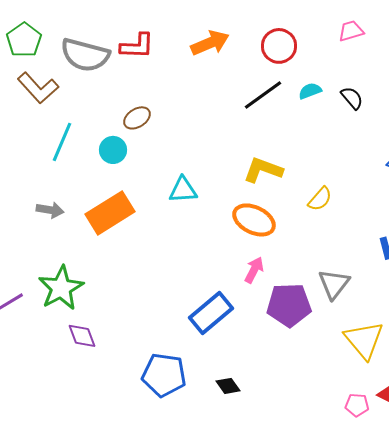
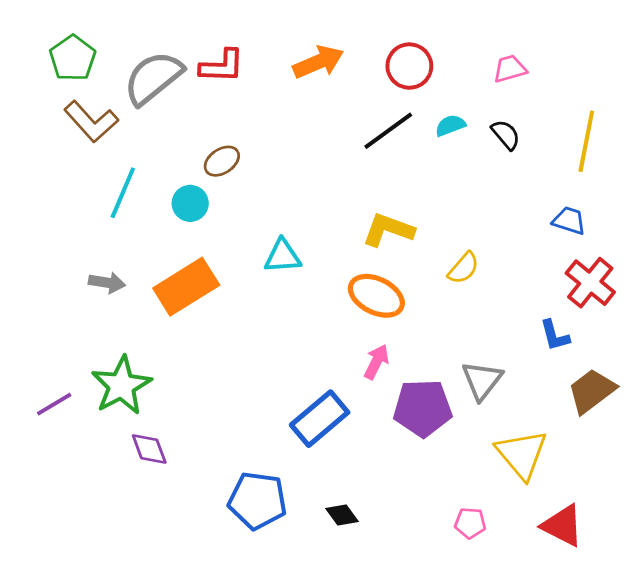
pink trapezoid: (351, 31) -> (510, 69), moved
gray semicircle: (85, 55) -> (153, 78), turned 126
pink pentagon: (357, 405) -> (470, 523), moved

